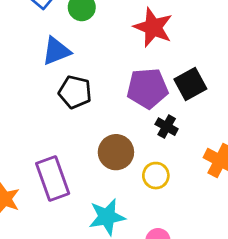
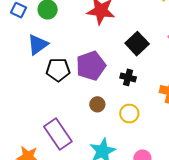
purple pentagon: (147, 88) -> (91, 66), moved
brown circle: (116, 152) -> (97, 104), size x0.6

